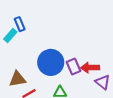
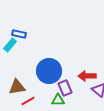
blue rectangle: (20, 24) -> (19, 34), turned -56
purple rectangle: (74, 67) -> (65, 88), moved

